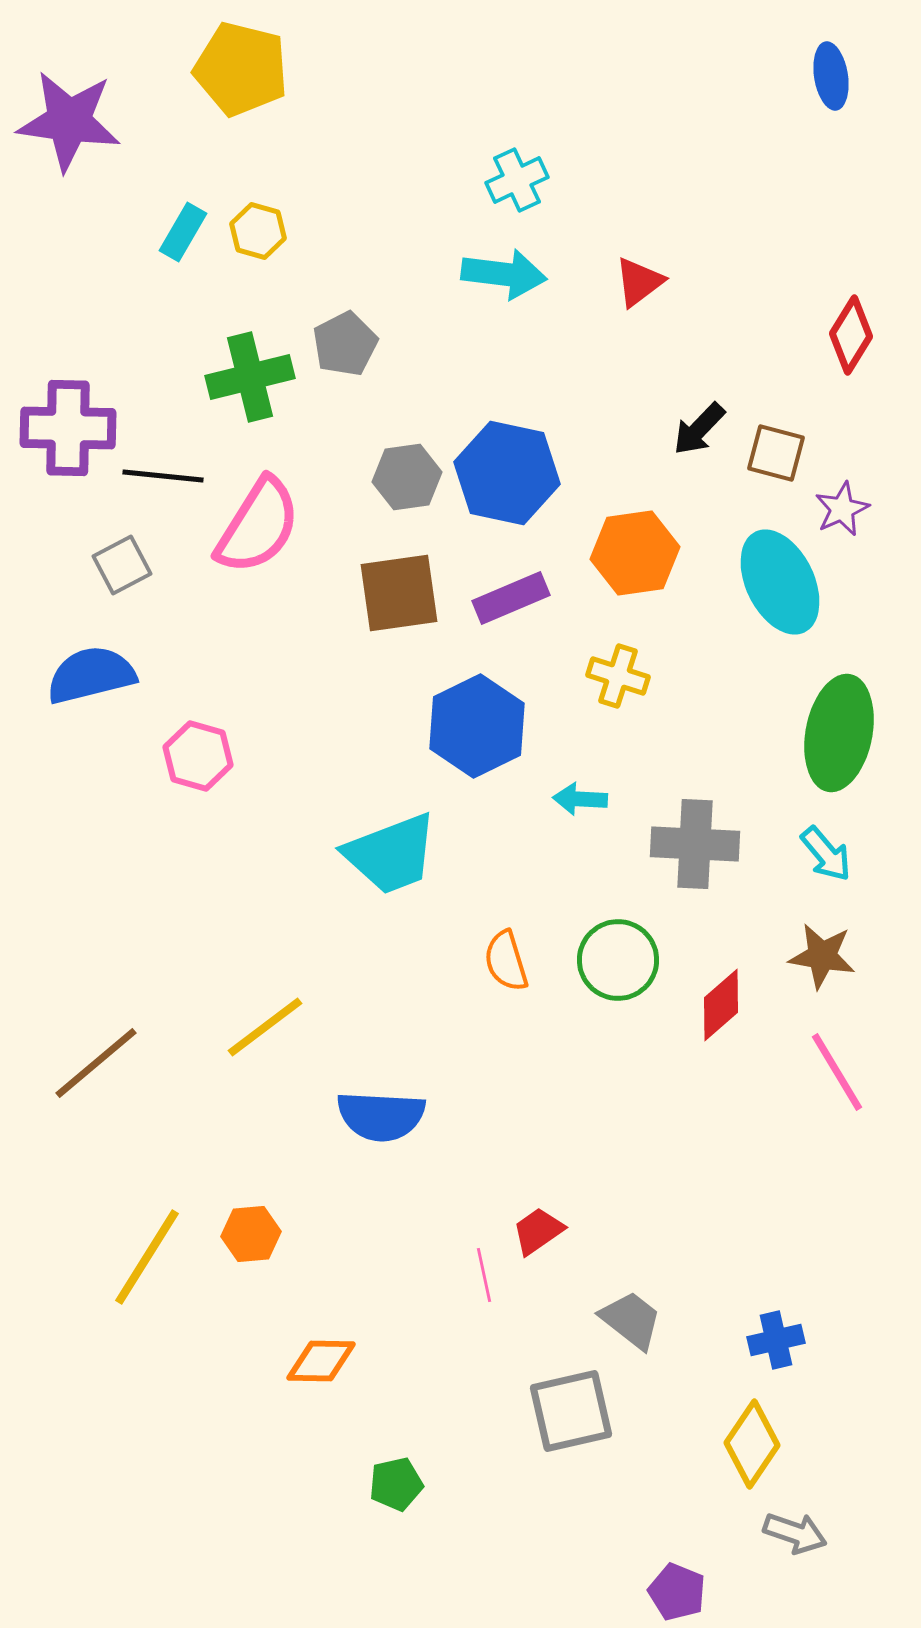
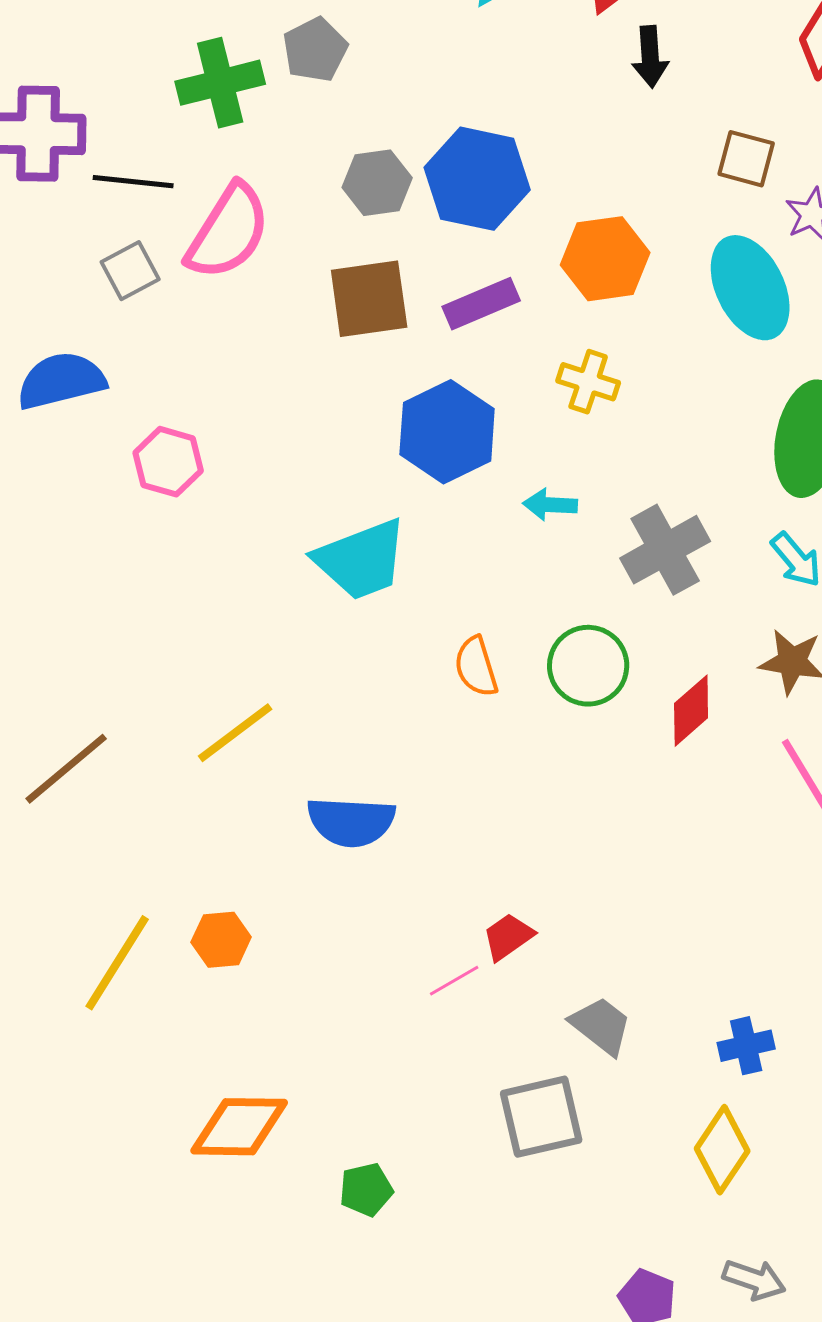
black arrow: (699, 429) -> (650, 57), moved, turned -48
gray square: (122, 565) -> (130, 271), moved
gray cross: (695, 844) -> (665, 550), turned -32
pink line: (484, 1275) -> (454, 981), turned 72
orange diamond: (321, 1361) -> (239, 1127), moved, size x1.4
gray arrow: (795, 1533) -> (754, 1280), moved

